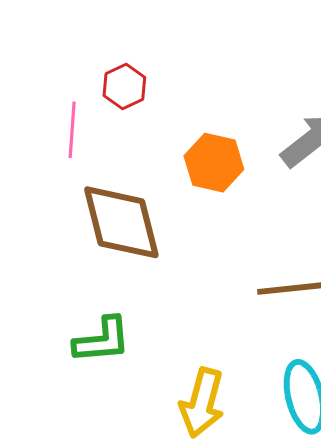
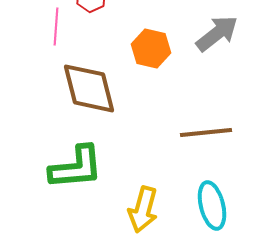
green L-shape: (102, 340) -> (76, 167), size x1.4

